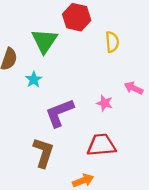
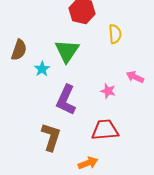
green triangle: (44, 41) -> (67, 51), moved
purple L-shape: (59, 113) -> (66, 100), turned -44

